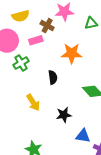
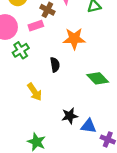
black star: (64, 115) -> (70, 116), moved

